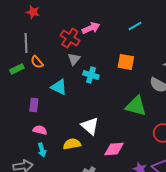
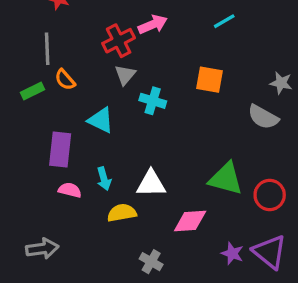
red cross: (70, 38) -> (119, 41), turned 30
purple rectangle: (34, 105) -> (60, 149), size x1.5
green triangle: (136, 106) -> (226, 179), moved
white triangle: (90, 126) -> (151, 184), turned -42
cyan arrow: (42, 150) -> (104, 179), moved

